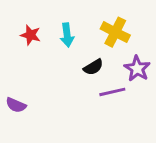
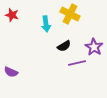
yellow cross: (115, 32) -> (70, 14), moved
red star: (31, 35) -> (12, 15), moved

